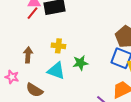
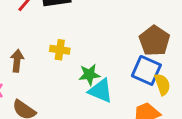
cyan triangle: (56, 71) -> (101, 91), moved

